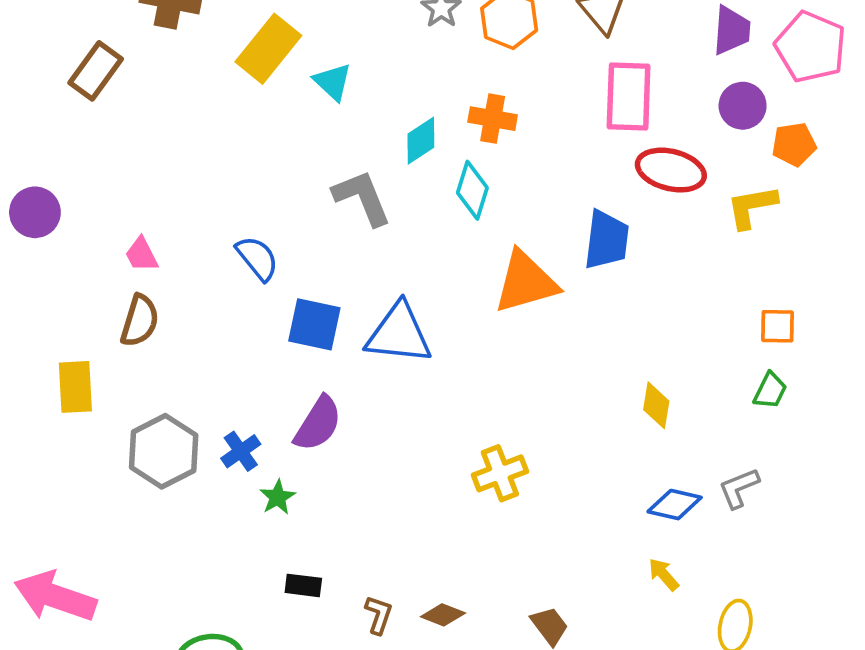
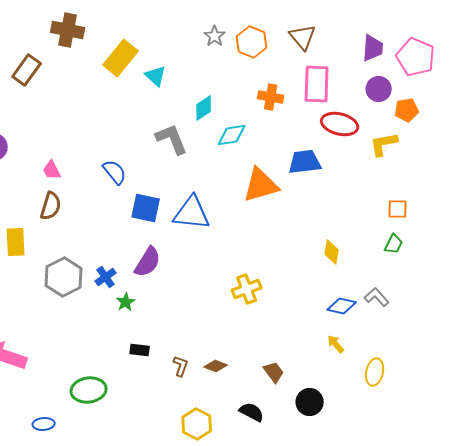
orange cross: (493, 119) -> (271, 97), moved
cyan diamond: (472, 190) -> (232, 135), turned 64
blue trapezoid: (607, 240) -> (305, 162), turned -104
gray L-shape: (739, 488) -> (377, 297), turned 70

